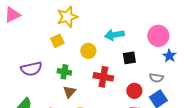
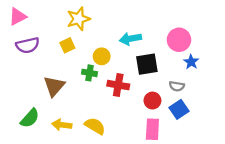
black square: (129, 58) -> (147, 64), size x1.5
purple semicircle: (31, 69) -> (28, 45), moved
green cross: (64, 72) -> (89, 73), moved
brown triangle: (69, 92) -> (54, 86), moved, size x1.5

